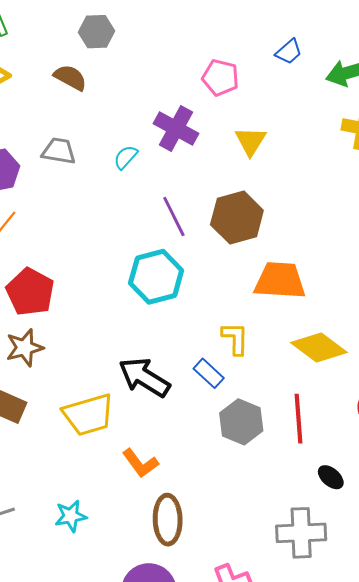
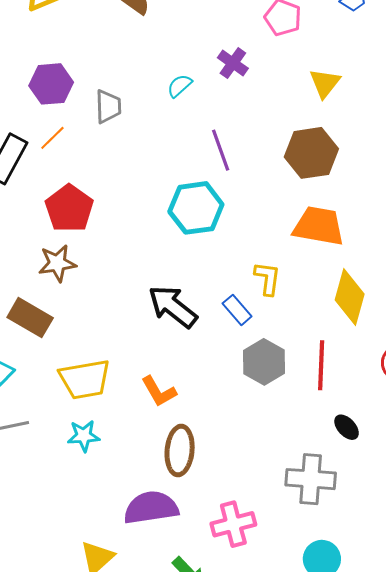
purple cross: (176, 129) -> (233, 63), size x0.7
yellow triangle: (251, 141) -> (325, 83), moved
gray trapezoid: (59, 151) -> (108, 106), moved, turned 72
brown hexagon: (237, 217) -> (311, 153), moved
yellow diamond: (319, 347) -> (350, 297), turned 62
yellow trapezoid: (88, 415) -> (85, 379), moved

